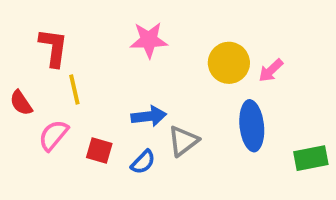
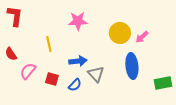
red L-shape: (53, 48) -> (15, 16), moved
yellow line: (74, 90) -> (49, 44), moved
gray triangle: (183, 141) -> (96, 74), turned -36

